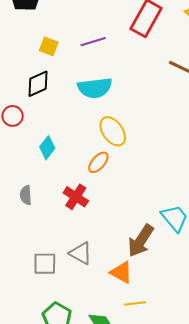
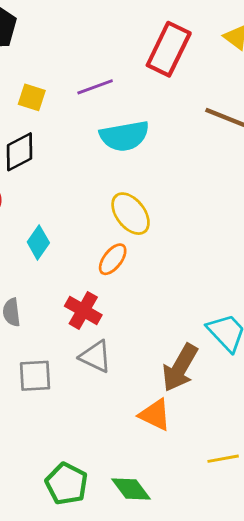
cyan semicircle: (95, 88) -> (124, 136), moved
gray triangle: (81, 253) -> (96, 357), moved
gray square: (45, 264) -> (35, 376), moved
yellow line: (135, 303) -> (223, 459), moved

